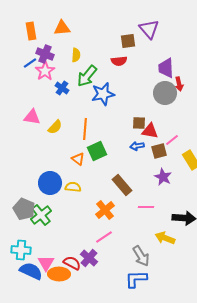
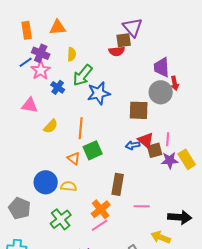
purple triangle: (149, 29) -> (133, 27), moved
red semicircle: (119, 61) -> (117, 51), moved
pink triangle: (32, 117) -> (30, 105), moved
brown square: (139, 123) -> (139, 110), moved, size x1.5
red triangle: (150, 131) -> (146, 140), moved, turned 30
pink line: (172, 140) -> (168, 139), turned -48
purple star: (163, 177) -> (170, 160), moved, turned -30
brown rectangle: (122, 185) -> (118, 184), turned 50
green cross: (41, 215) -> (61, 219), moved
pink line: (104, 237) -> (100, 225), moved

